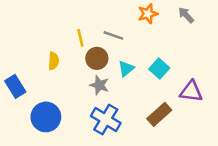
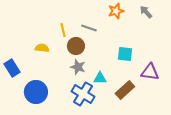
yellow semicircle: (54, 61) -> (42, 48), turned -88
cyan triangle: (126, 69) -> (100, 78), moved, turned 40
cyan square: (159, 69) -> (125, 54), turned -35

